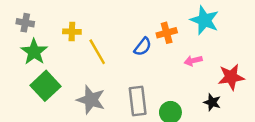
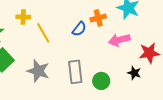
pink arrow: (193, 61) -> (119, 40), size x1.5

